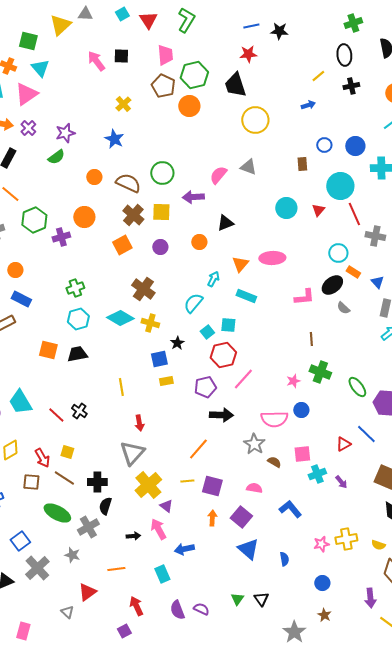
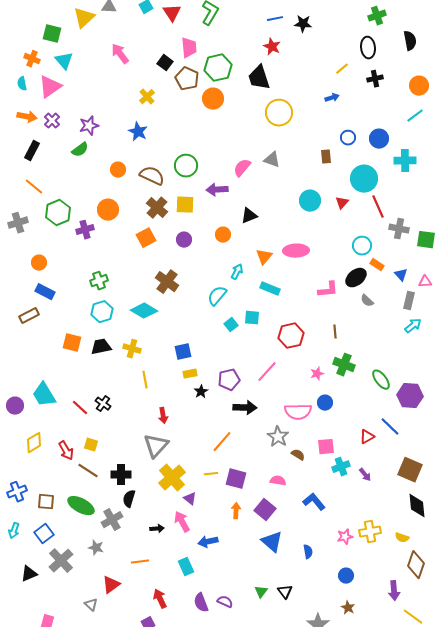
red star: (248, 54) -> (272, 47), turned 30
black square: (121, 56) -> (165, 63), moved, turned 35
yellow cross: (150, 323) -> (132, 349), moved
black star: (177, 343) -> (201, 392), moved
red hexagon: (223, 355) -> (291, 336), moved
brown square: (31, 482) -> (46, 502), moved

